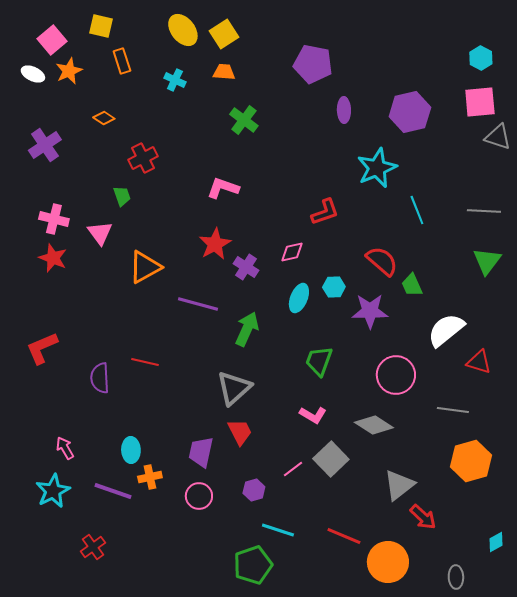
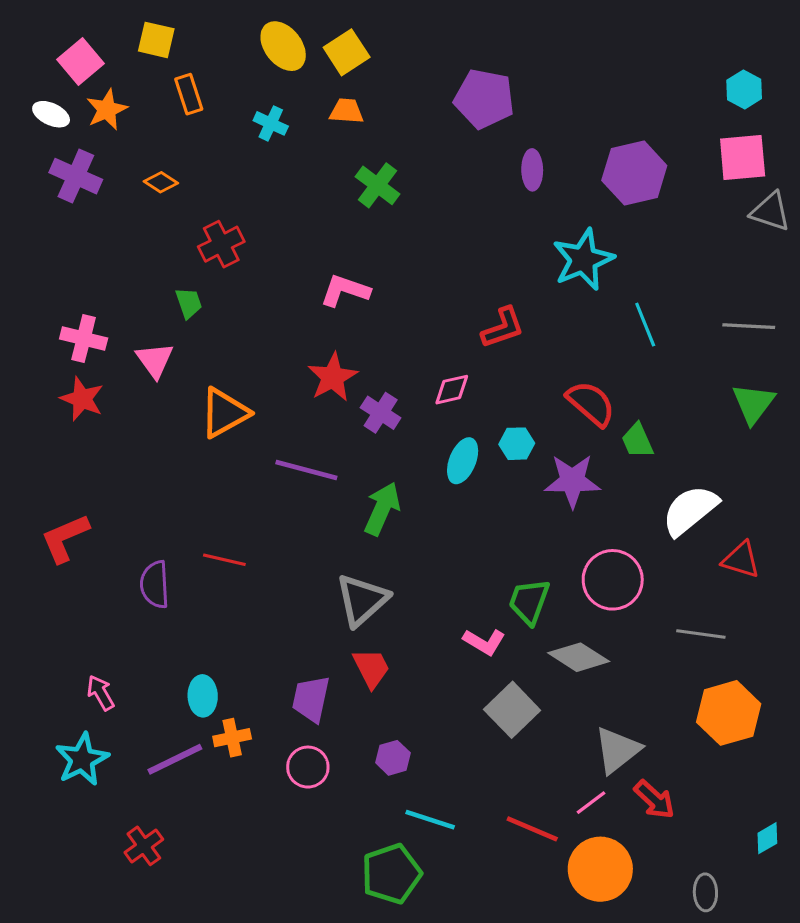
purple cross: (45, 145) -> (76, 176), moved, turned -32
green trapezoid: (319, 361) -> (529, 602), moved
pink line: (293, 469) -> (591, 803), moved
purple line: (113, 491) -> (175, 759), turned -45

